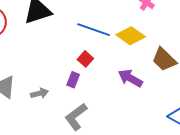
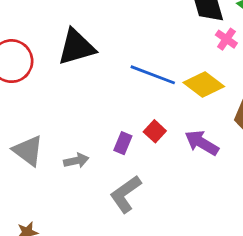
red square: (85, 59) -> (155, 131), moved

